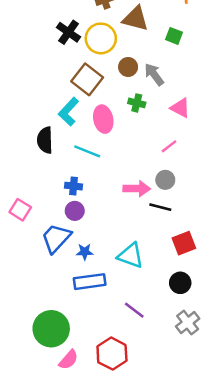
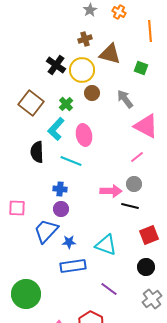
brown circle: (128, 67) -> (92, 93), moved
brown square: (87, 79) -> (31, 103), moved
green cross: (137, 103) -> (66, 104), moved, turned 32
pink triangle: (180, 108) -> (146, 126), size x1.5
pink square: (20, 210) -> (17, 208), turned -30
green circle: (51, 329) -> (26, 294), moved

